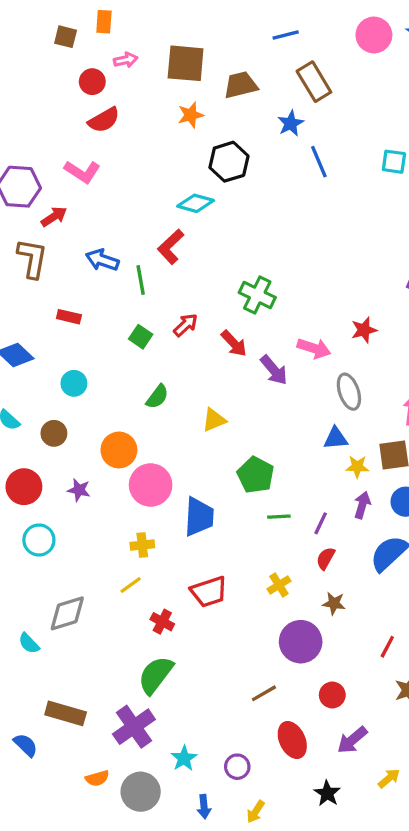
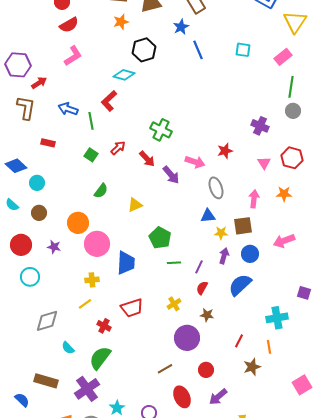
pink L-shape: (82, 172) -> (73, 56), moved, turned -65
cyan circle: (74, 383) -> (37, 183), moved
cyan semicircle: (29, 643) -> (68, 348), moved

